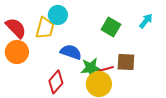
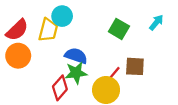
red semicircle: (16, 28) -> (17, 30), turned 90
green star: (91, 68) -> (76, 73), moved
red line: (106, 69) -> (114, 74), turned -35

